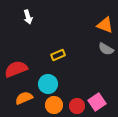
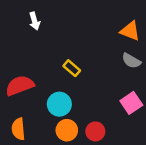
yellow rectangle: (58, 55) -> (72, 68), turned 64
orange semicircle: (24, 98) -> (18, 129), moved, turned -72
pink square: (97, 102) -> (131, 103), moved

